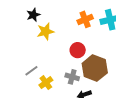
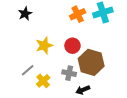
yellow star: (45, 31) -> (44, 45), moved

